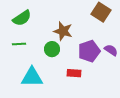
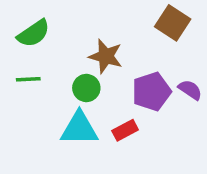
red rectangle: (74, 73) -> (125, 130), turned -32
cyan triangle: (32, 77) -> (79, 128), moved

